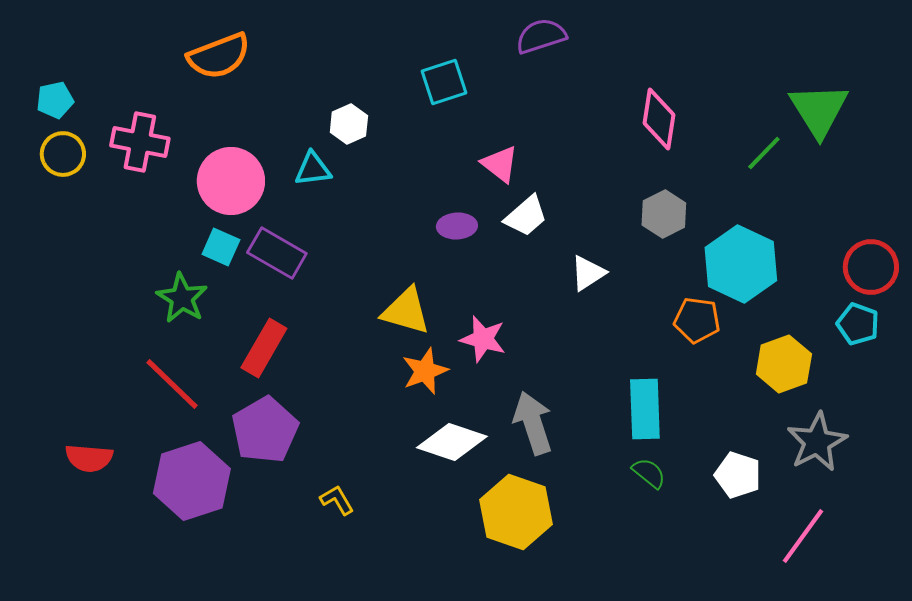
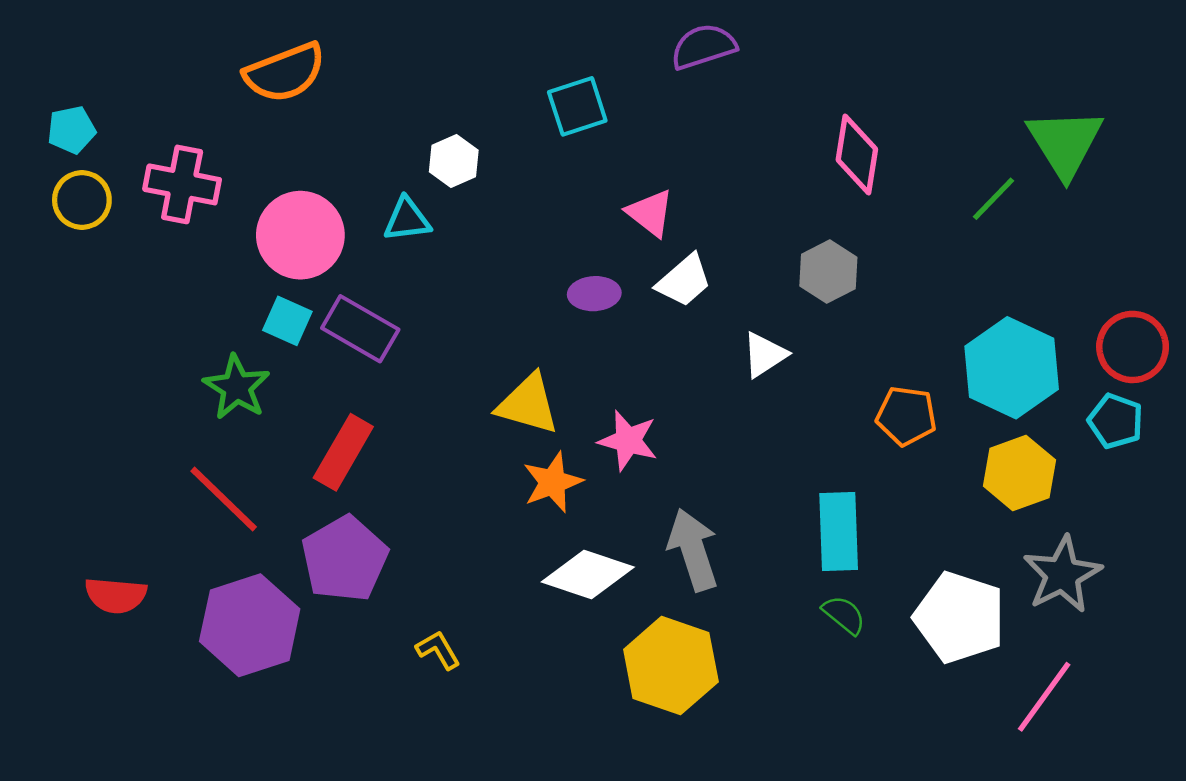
gray hexagon: (664, 214) -> (828, 272), moved
cyan hexagon: (741, 264) -> (1012, 368), moved
white pentagon: (738, 475) -> (960, 617), size x1.5

